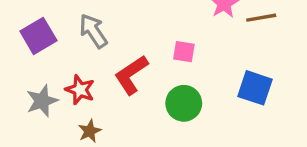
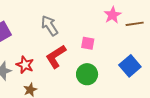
gray arrow: (93, 31) -> (50, 26), moved
blue square: (255, 88) -> (130, 66), turned 30

